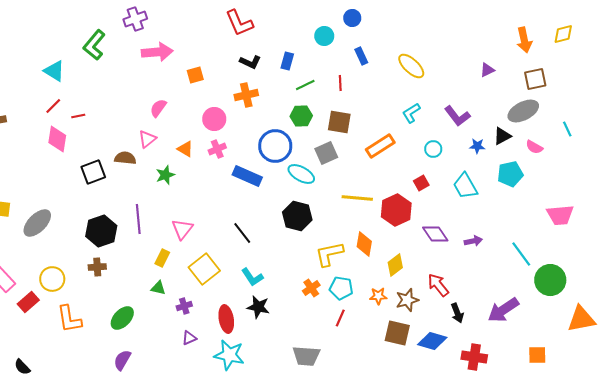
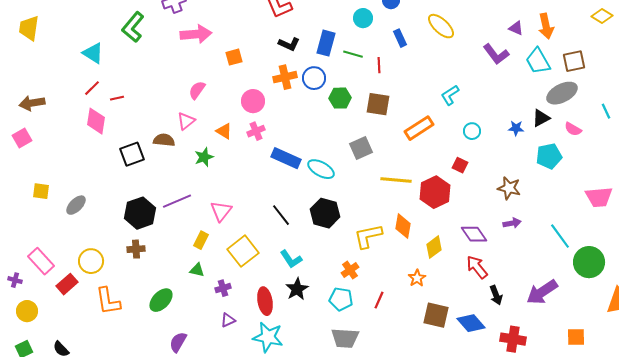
yellow diamond: (563, 34) -> (602, 16), turned 45
orange arrow: (524, 40) -> (546, 26), moved
blue rectangle: (287, 61) -> (326, 43), size x1.4
yellow ellipse: (411, 66) -> (441, 26), moved
purple triangle: (487, 70) -> (516, 28), moved, turned 49
green line: (305, 85) -> (353, 54), moved, turned 42
purple L-shape: (457, 116) -> (496, 54), moved
blue circle: (275, 146) -> (314, 78), moved, size x0.7
gray square: (326, 153) -> (361, 148), moved
cyan ellipse: (301, 174) -> (321, 169), moved
red square: (421, 183) -> (460, 165), turned -35
cyan trapezoid: (465, 186) -> (538, 61), moved
black hexagon: (297, 216) -> (325, 213), moved
purple line: (138, 219) -> (177, 201), turned 72
gray ellipse: (37, 223) -> (76, 205), size x0.7
purple diamond: (435, 234) -> (474, 234), moved
cyan pentagon: (341, 288) -> (341, 299), moved
orange star: (378, 296) -> (417, 278), turned -30
brown star: (407, 300) -> (509, 188), moved, turned 30
black star: (258, 307) -> (297, 289), turned 30
blue diamond: (432, 341) -> (471, 323), turned 32
purple semicircle: (122, 360) -> (178, 342), moved

